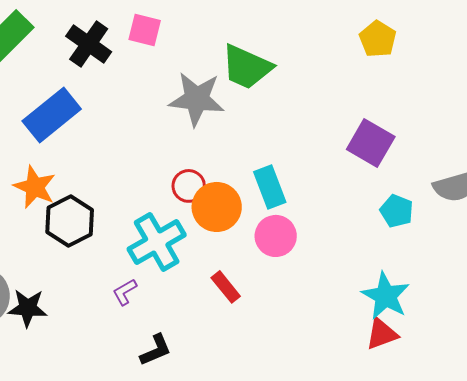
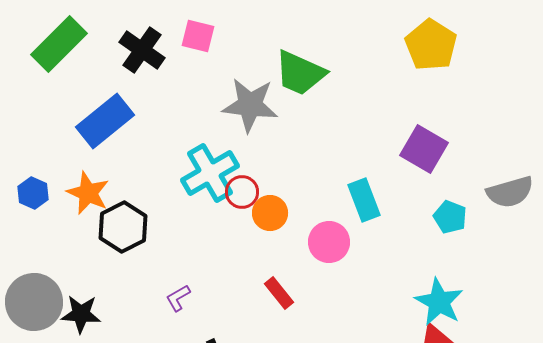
yellow pentagon: (378, 39) -> (431, 45), size x1.4
cyan rectangle: (270, 187) -> (364, 200), moved
orange circle: (217, 207) -> (270, 213), size x0.7
cyan cross: (157, 242) -> (210, 173), moved

